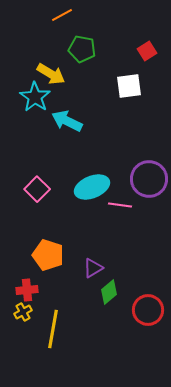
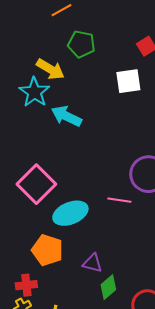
cyan ellipse: (92, 187) -> (70, 213), moved
pink square: (37, 189) -> (36, 184), size x1.5
purple triangle: (93, 268) -> (92, 263), turned 45

